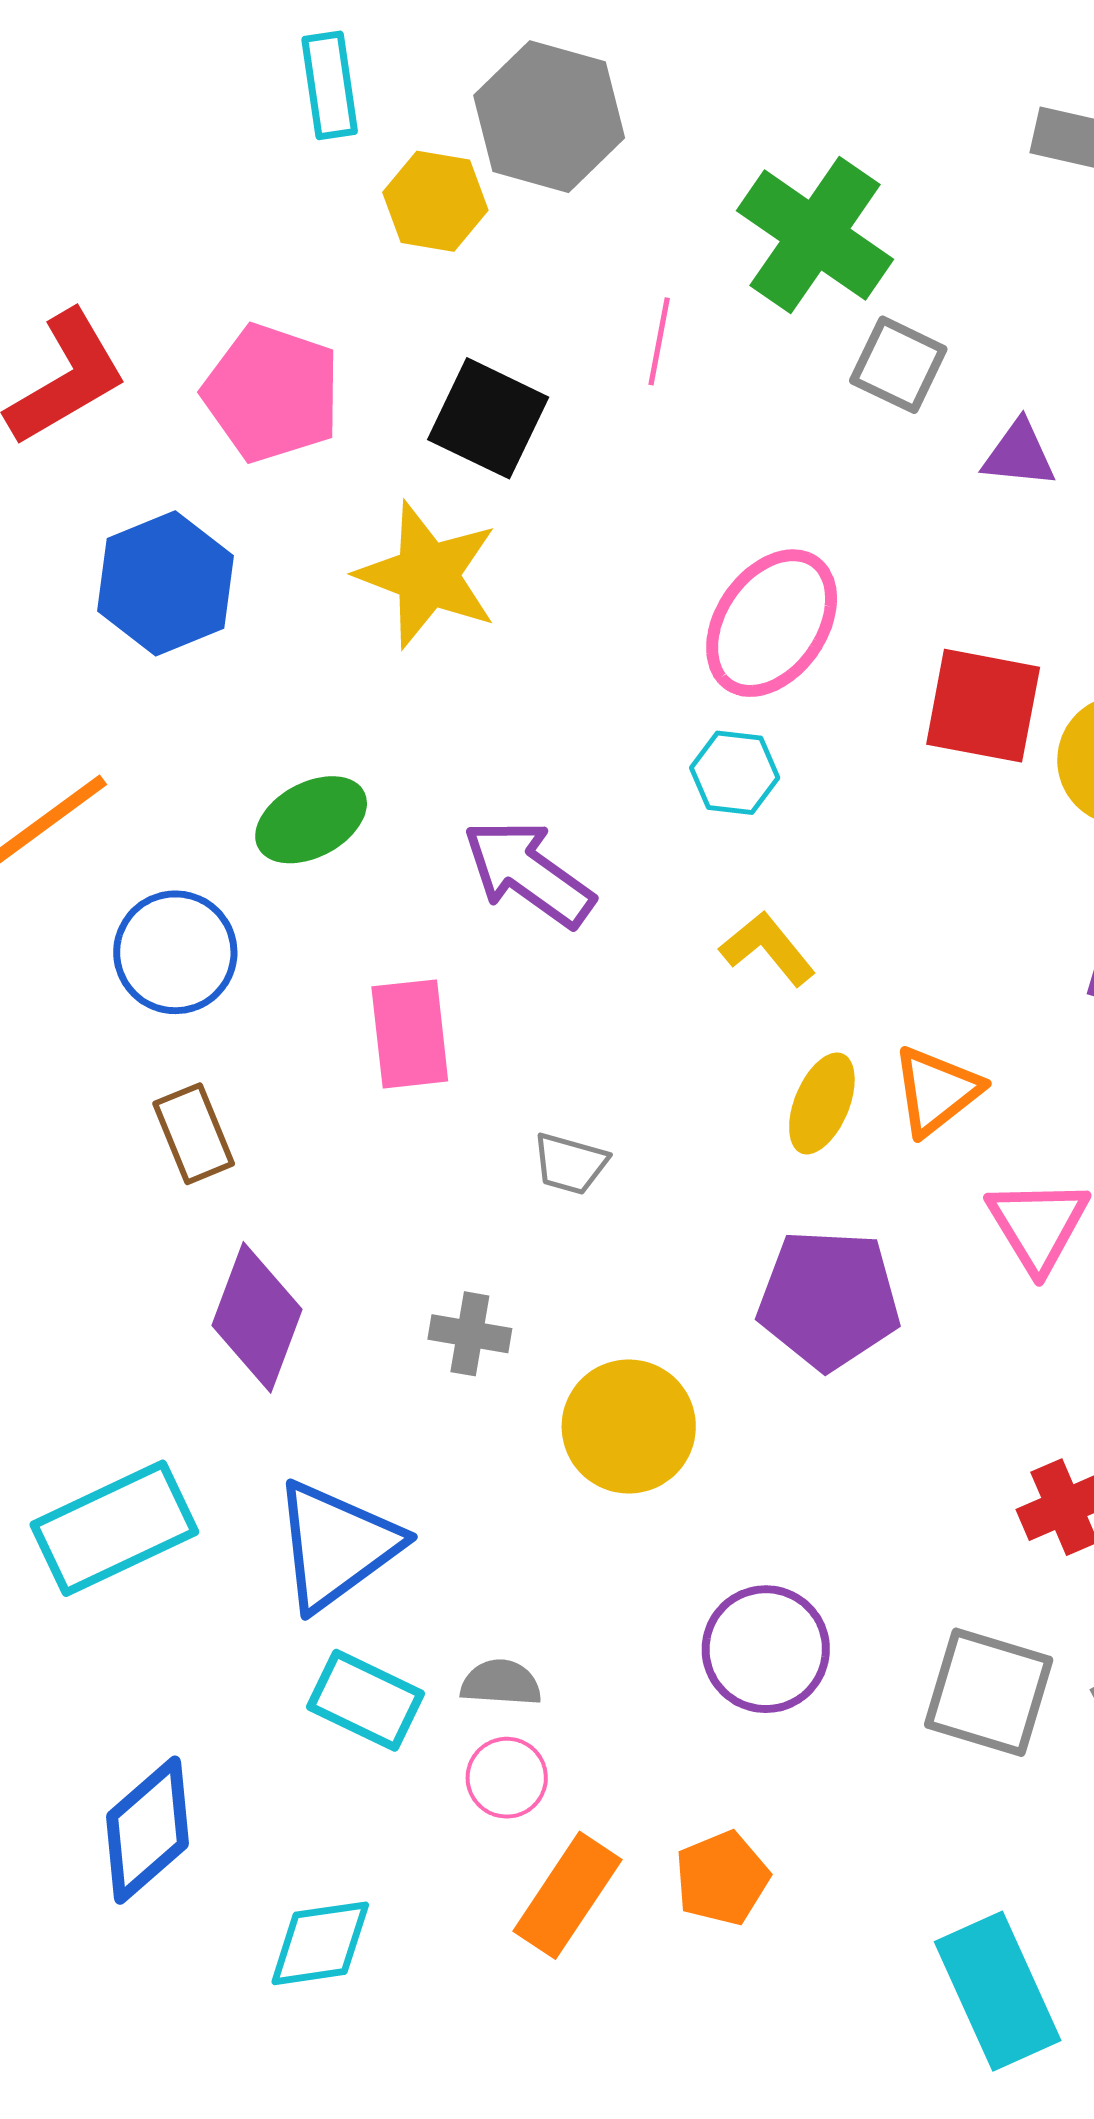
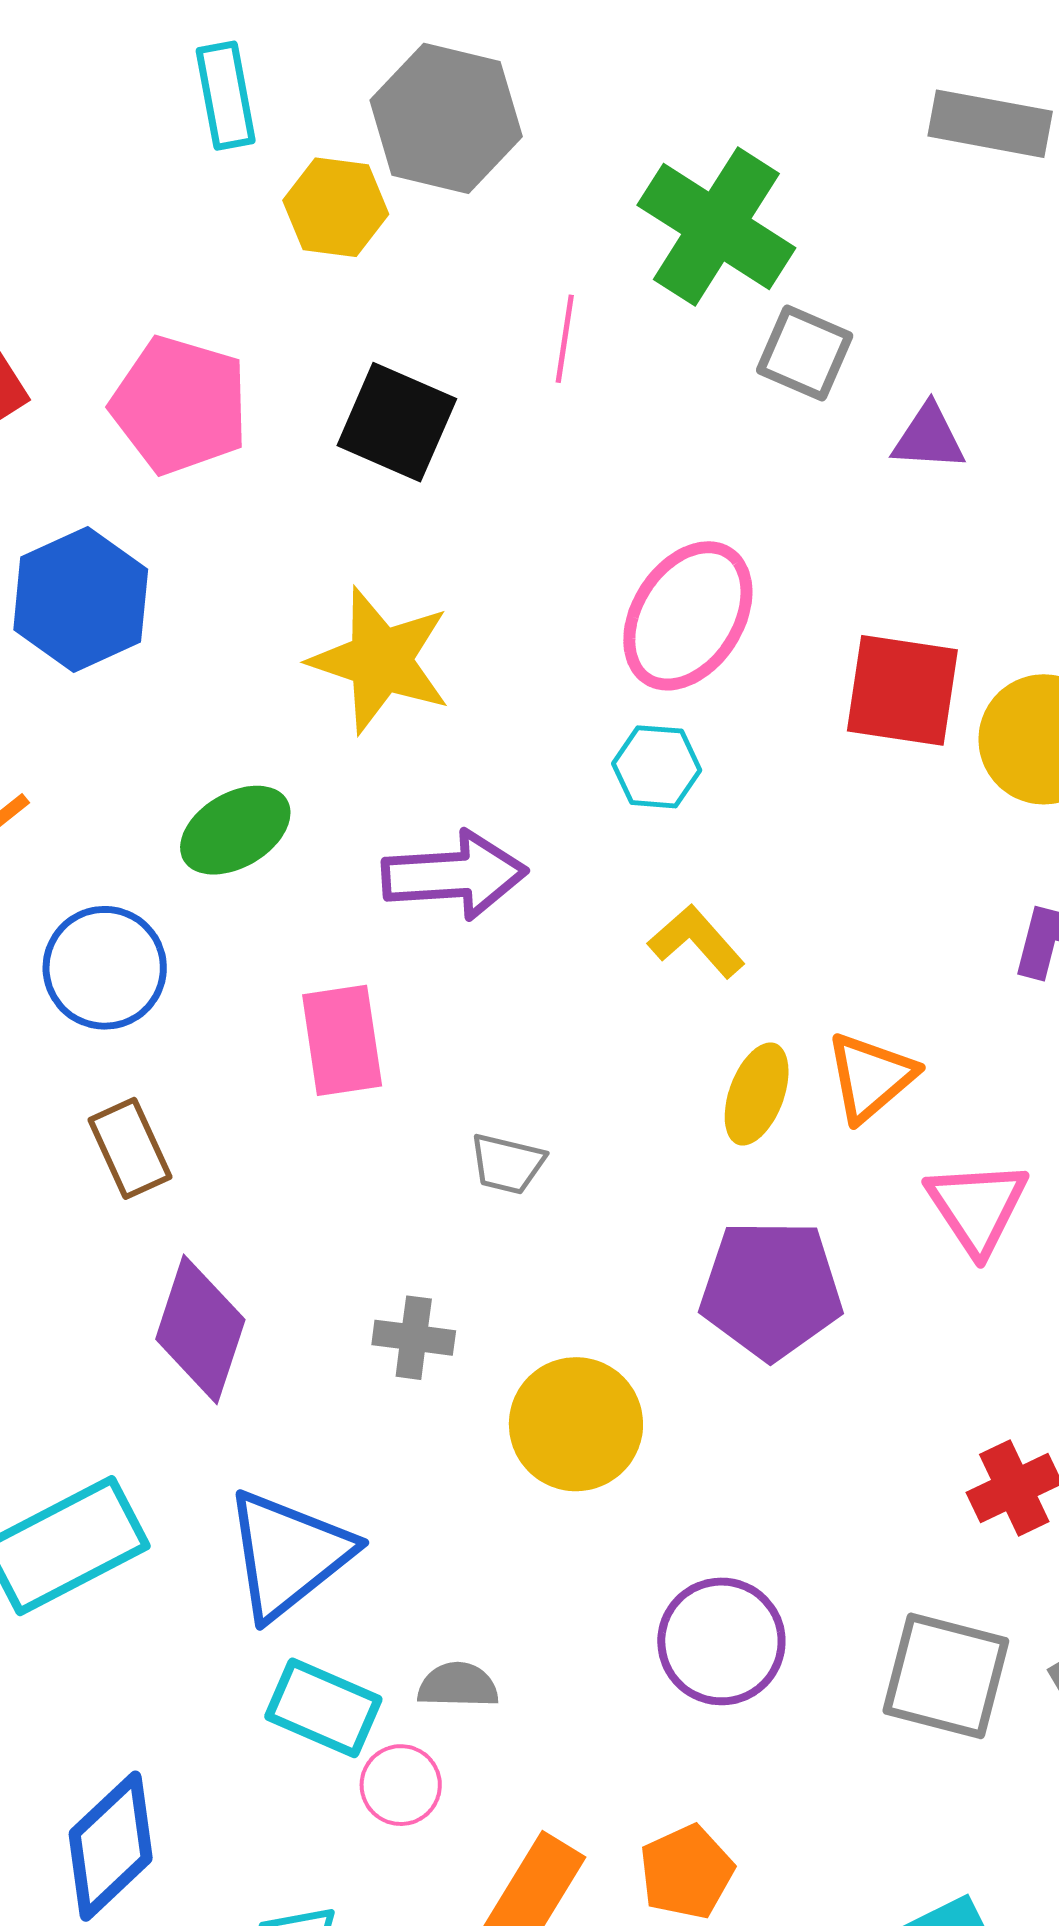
yellow star: (427, 575) -> (380, 660), moved
purple arrow: (528, 873) -> (454, 875), turned 143
pink circle: (507, 1778) -> (401, 1785), moved

